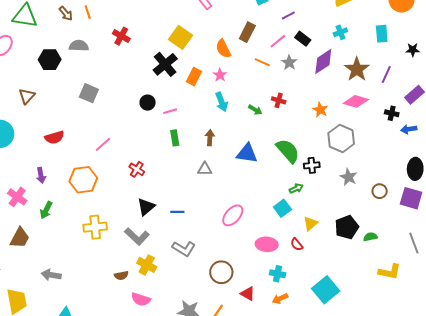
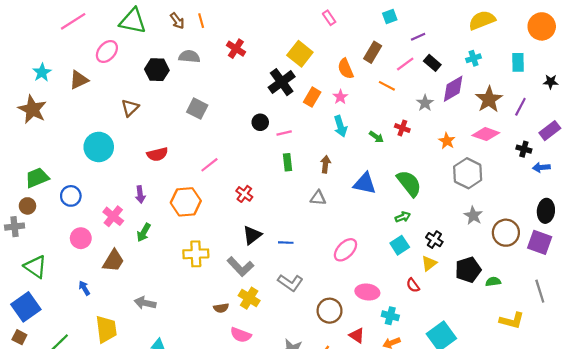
gray star: (289, 63) -> (425, 103), moved
black cross: (312, 165) -> (434, 240), moved, turned 35
green arrow: (296, 188) -> (403, 217), moved
brown circle: (380, 191) -> (506, 233), size x1.6
pink ellipse: (267, 244) -> (367, 292), moved

